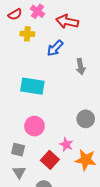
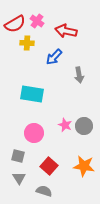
red semicircle: (15, 14) -> (15, 24), size x1.5
pink star: (66, 144) -> (65, 125), moved

